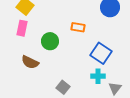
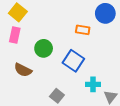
orange rectangle: (78, 27) -> (83, 30), moved
blue square: (101, 53) -> (73, 61), moved

